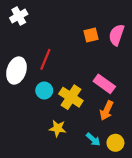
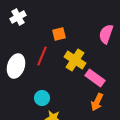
orange square: (91, 35) -> (59, 34), moved
cyan circle: (44, 91) -> (42, 98), moved
yellow cross: (71, 97) -> (75, 60), moved

